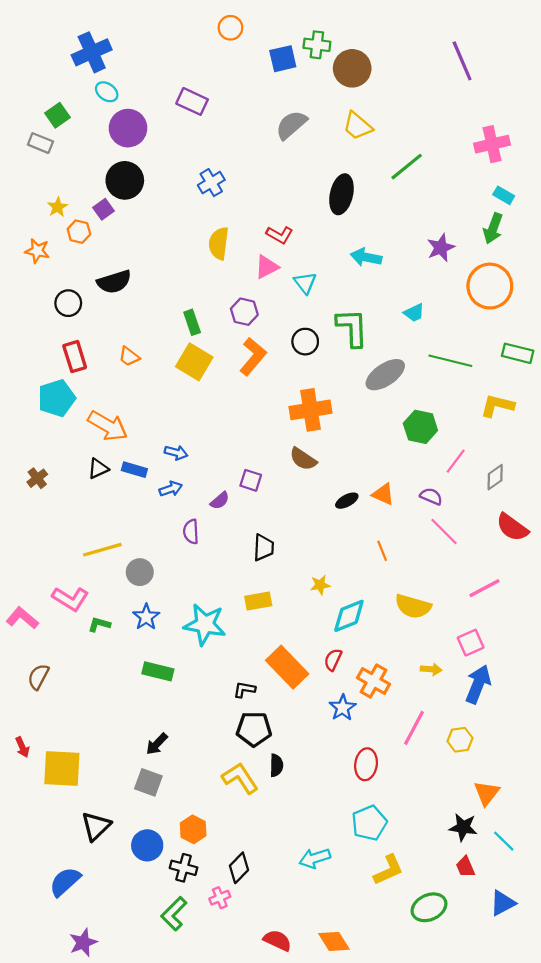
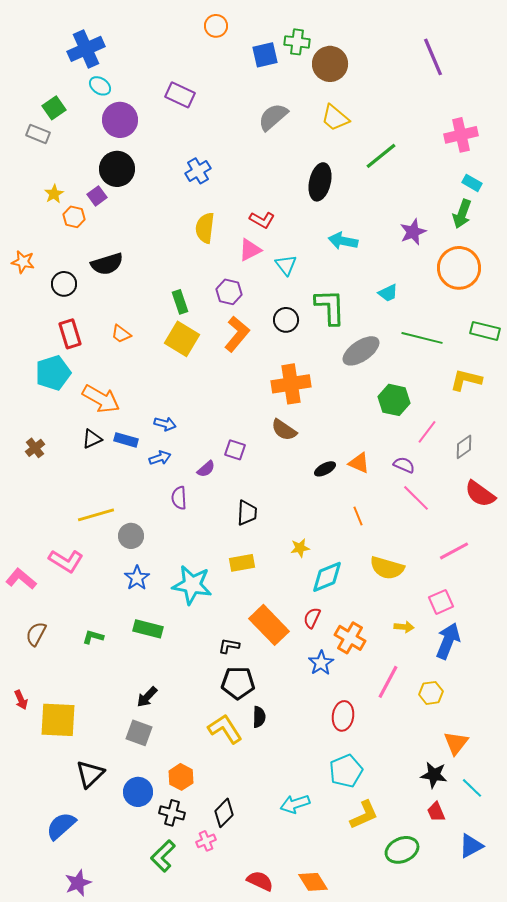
orange star: (37, 251) -> (23, 262), moved
green L-shape: (99, 624) -> (93, 637), moved

